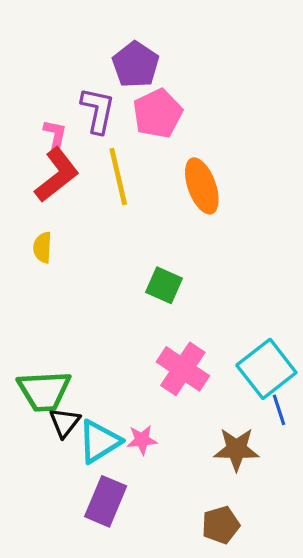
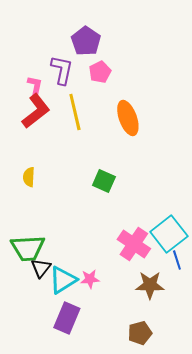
pink pentagon: (158, 113) -> (100, 72), size x0.7
yellow semicircle: (43, 247) -> (29, 177), moved
pink cross: (183, 369) -> (134, 244), moved

